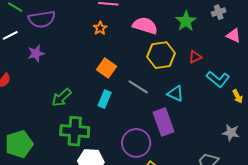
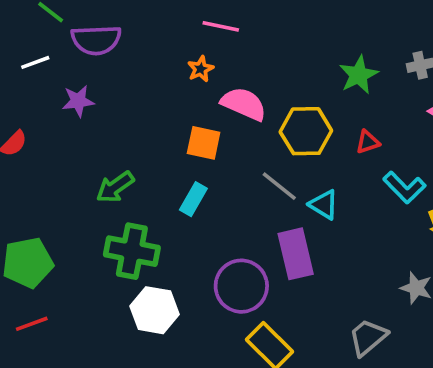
pink semicircle: (145, 26) -> (244, 104), moved
orange square: (107, 68) -> (204, 143), turned -30
gray line: (138, 87) -> (279, 186), moved

